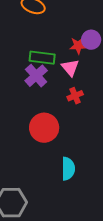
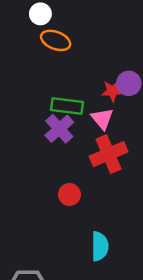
red cross: (75, 96) -> (109, 154), size x1.8
red circle: (44, 128) -> (69, 194), size x0.6

